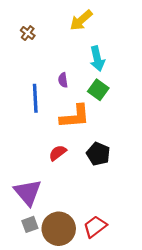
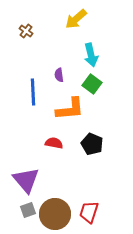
red semicircle: (58, 153) -> (54, 143), turned 48
red trapezoid: (95, 227) -> (89, 212), turned -35

